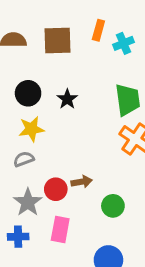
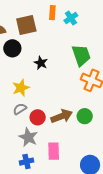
black circle: (28, 93) -> (12, 48), moved
brown arrow: (82, 182) -> (62, 116), size x1.5
red circle: (56, 189) -> (38, 117), moved
green circle: (113, 206) -> (85, 116), moved

